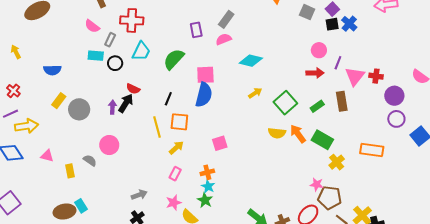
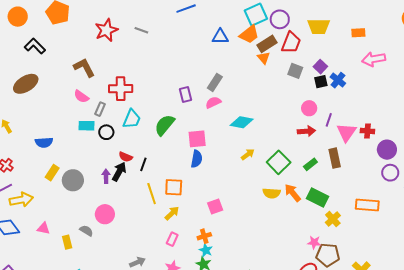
blue semicircle: (204, 95) -> (197, 159), size x0.7
black line: (168, 99) -> (143, 164), moved

